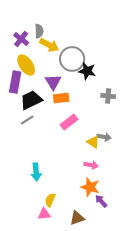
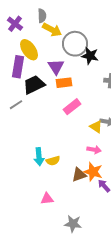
purple cross: (21, 39) -> (15, 24), moved
gray line: (27, 120) -> (16, 105), moved
yellow semicircle: (50, 200) -> (53, 161), moved, turned -128
brown triangle: (77, 218) -> (79, 175), moved

